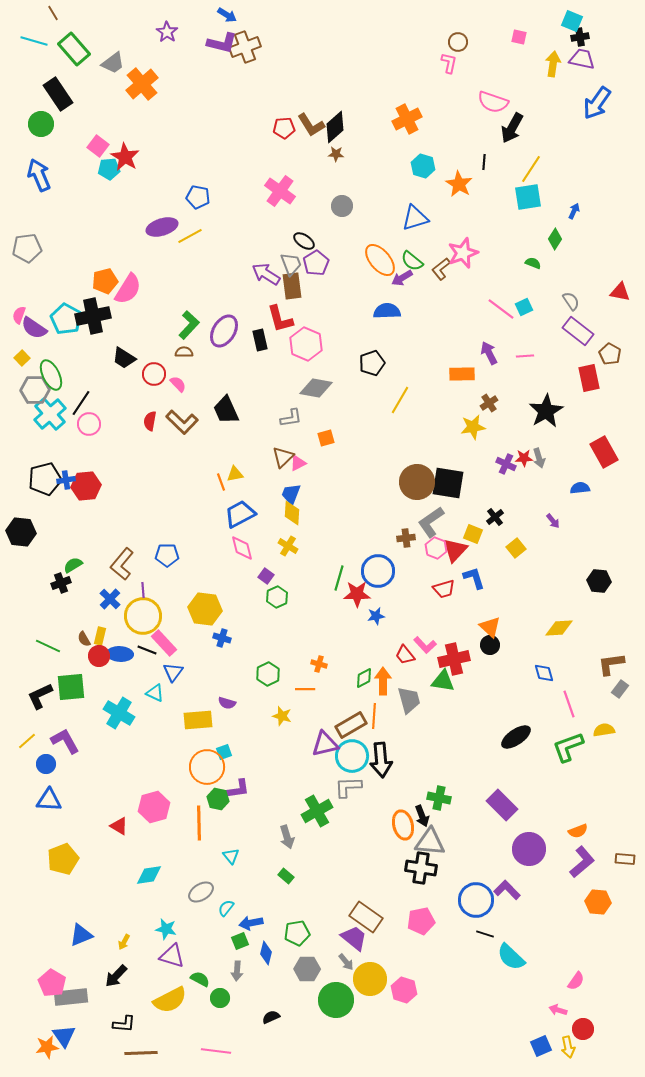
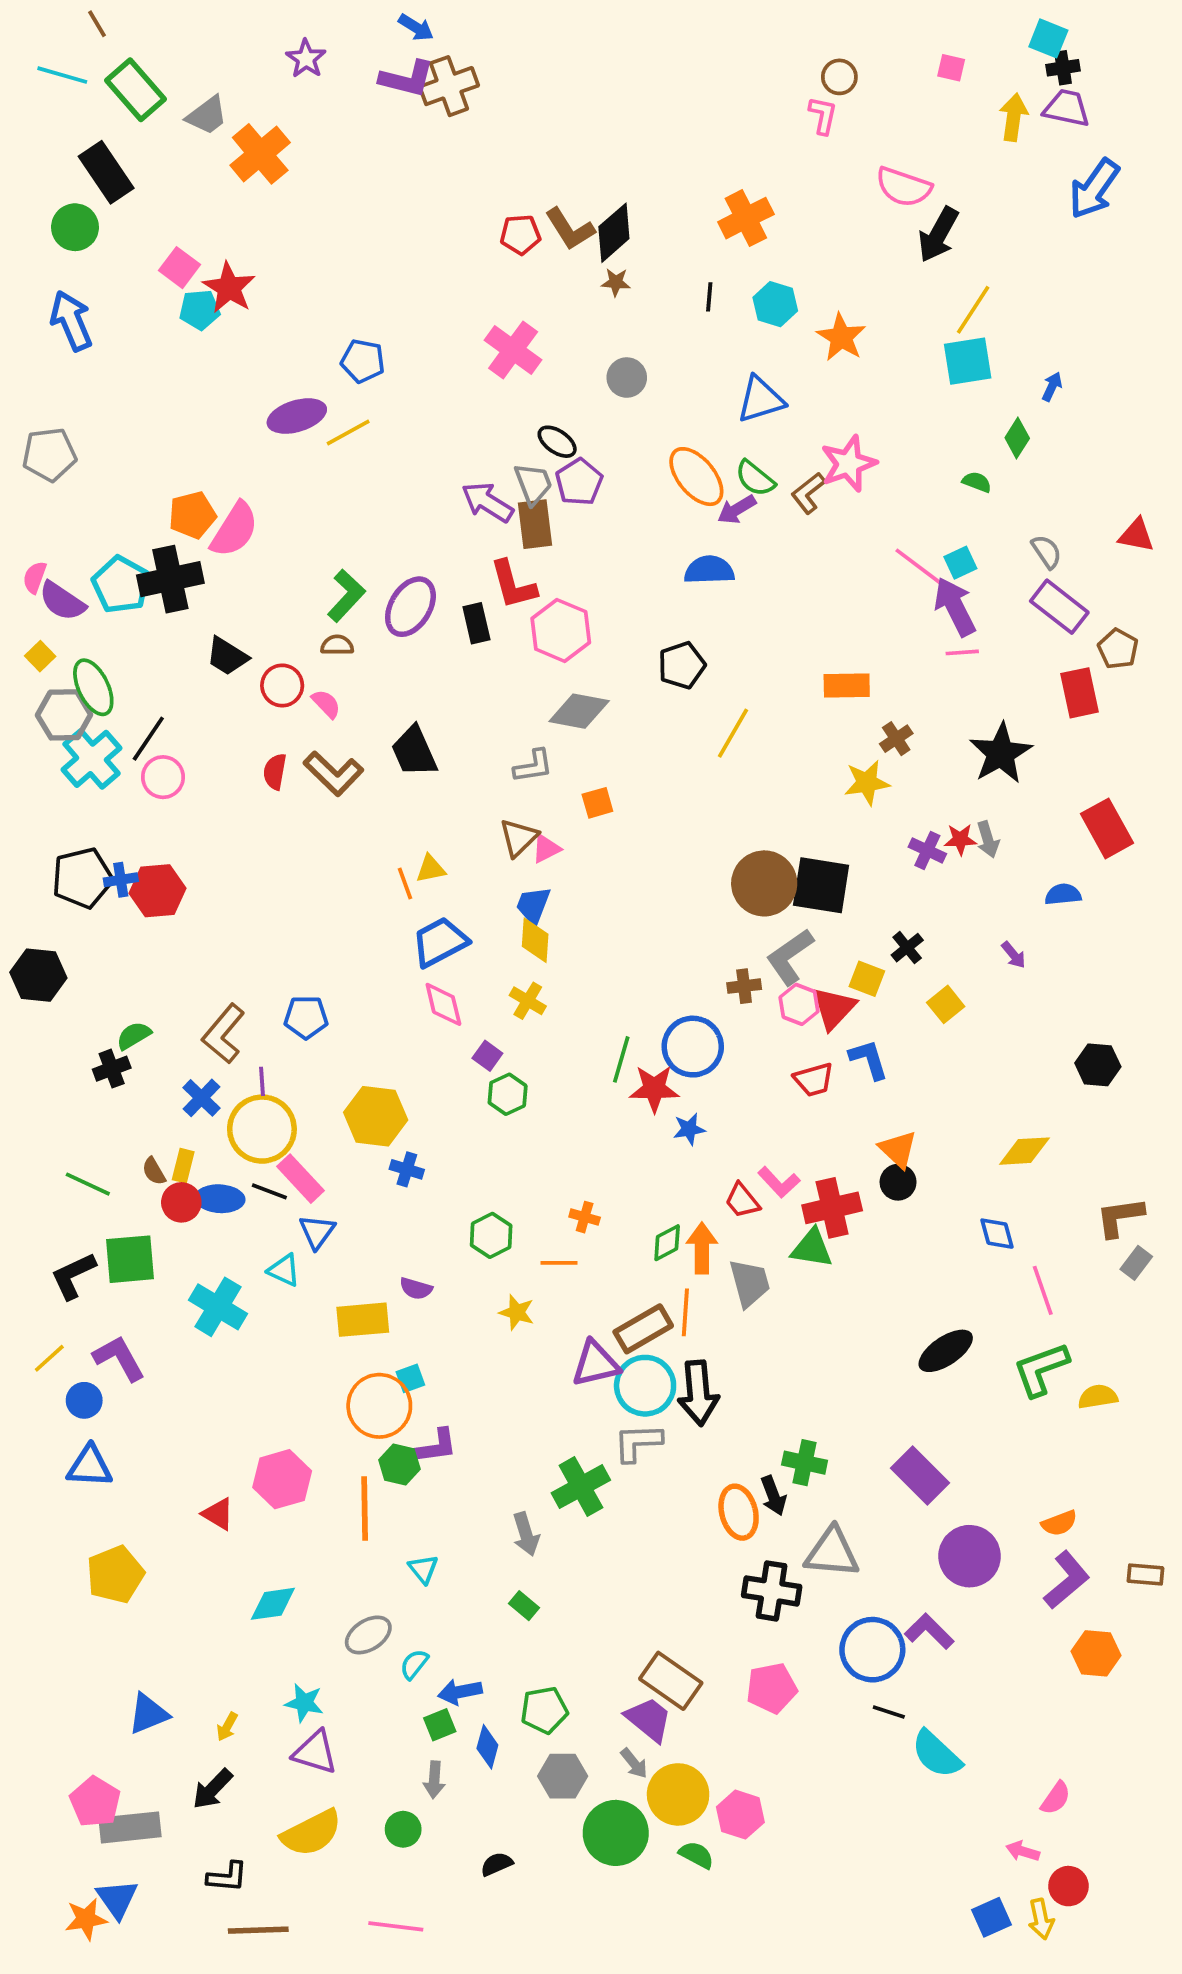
black line: (484, 162) -> (709, 297), moved
purple arrow: (489, 353) -> (955, 607), moved, size x1.4
yellow semicircle: (604, 730) -> (1098, 1397), moved
gray triangle: (430, 842) -> (832, 1552), moved
green semicircle: (200, 979) -> (696, 1855), moved

